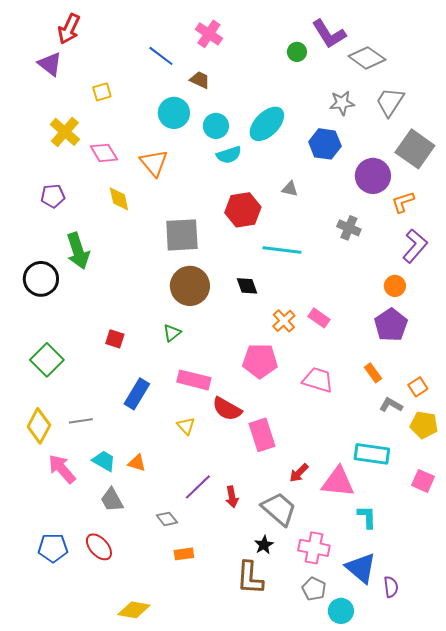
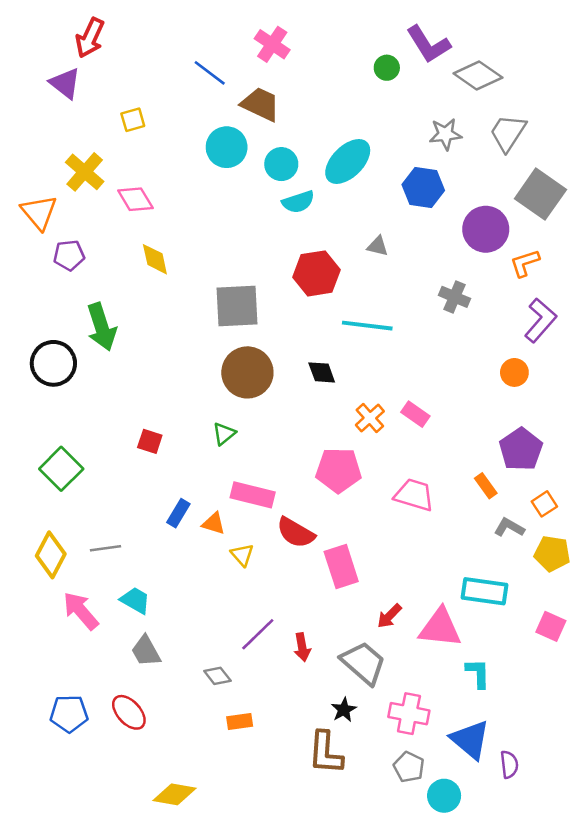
brown trapezoid: (200, 80) -> (260, 104), size x1.5
orange triangle: (154, 163) -> (39, 212), moved
purple pentagon: (391, 325) -> (521, 449), moved
blue rectangle: (137, 394) -> (178, 513), size x0.7
orange triangle: (137, 463) -> (214, 524), moved

